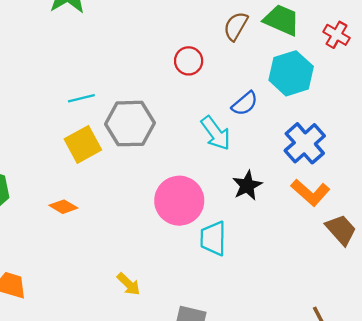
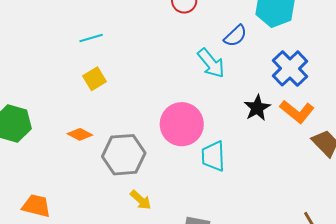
gray hexagon: (130, 124) -> (124, 155), moved
yellow square: (83, 144) -> (94, 79), size x0.7
black star: (247, 185) -> (257, 108), moved

